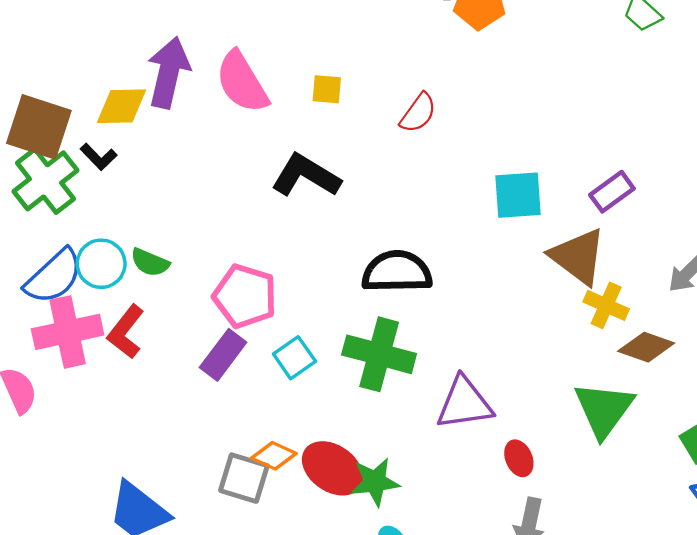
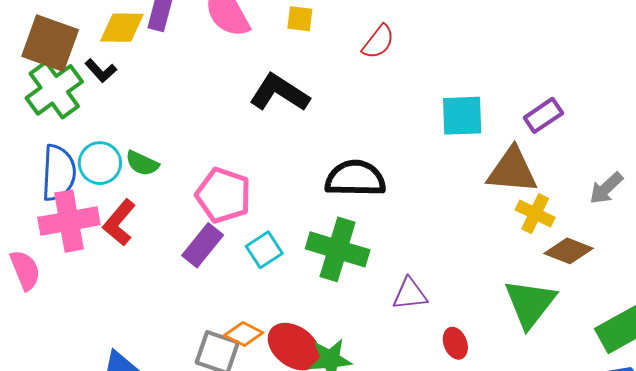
brown triangle: (578, 256) -> (512, 170), turned -34
blue semicircle: (54, 277) -> (59, 173), turned -46
purple triangle: (464, 403) -> (410, 294), size x0.7

